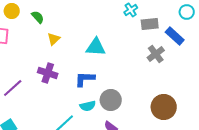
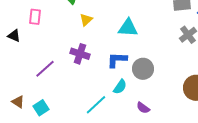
gray circle: (111, 100) -> (143, 69), moved
cyan semicircle: (88, 106) -> (120, 87), turned -42

